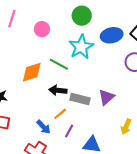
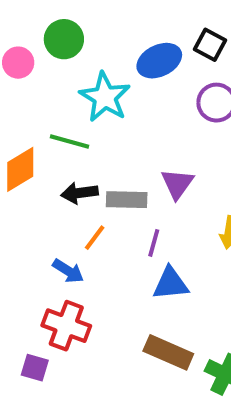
green circle: (82, 16) -> (64, 39), moved
pink circle: (42, 29) -> (18, 63), moved
purple line: (69, 131) -> (154, 243), moved

